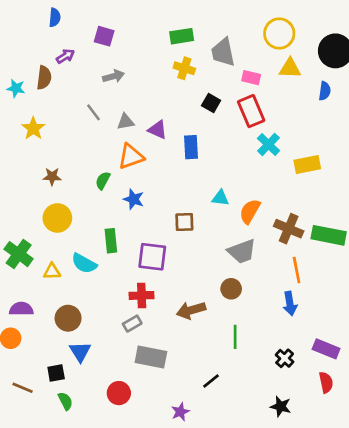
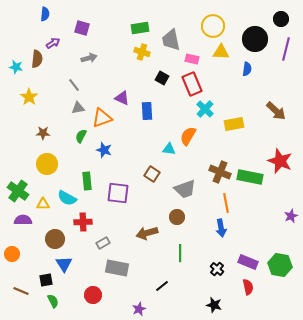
gray triangle: (126, 122) -> (78, 108), moved
orange semicircle: (250, 211) -> (188, 136), moved
brown square: (184, 222) -> (152, 174), moved, turned 35
red cross: (142, 295) -> (83, 222), moved
purple semicircle: (21, 309) -> (23, 220), moved

